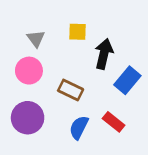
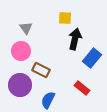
yellow square: (77, 32) -> (65, 18), moved
brown rectangle: (71, 90) -> (41, 70), moved
blue semicircle: (79, 127) -> (48, 100), moved

